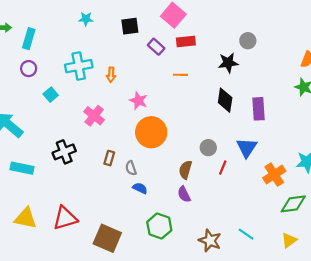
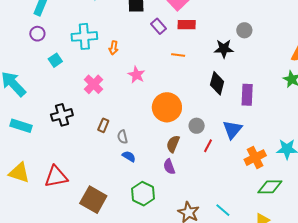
orange circle: (151, 132) -> (167, 107), moved

